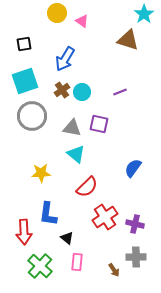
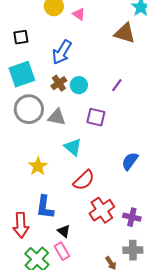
purple line: (120, 92) -> (117, 85), turned -32
gray triangle: (72, 128) -> (57, 117), moved
yellow star: (41, 173) -> (38, 166), turned -30
pink rectangle: (77, 262) -> (62, 251), moved, turned -36

